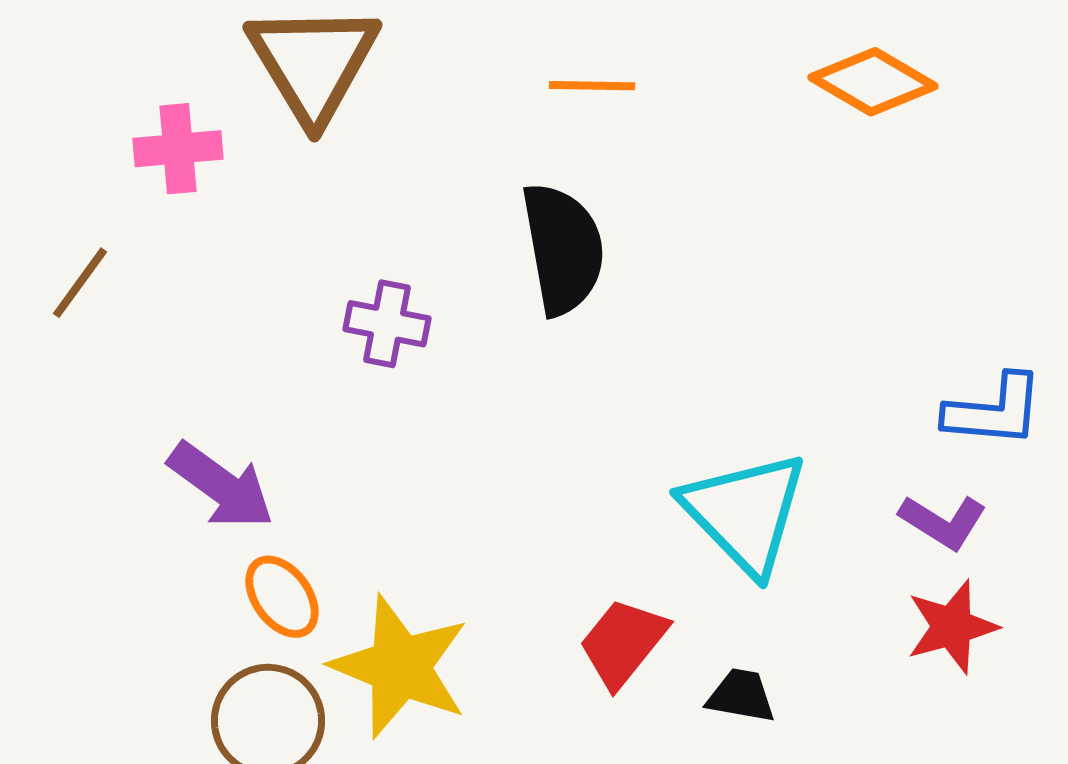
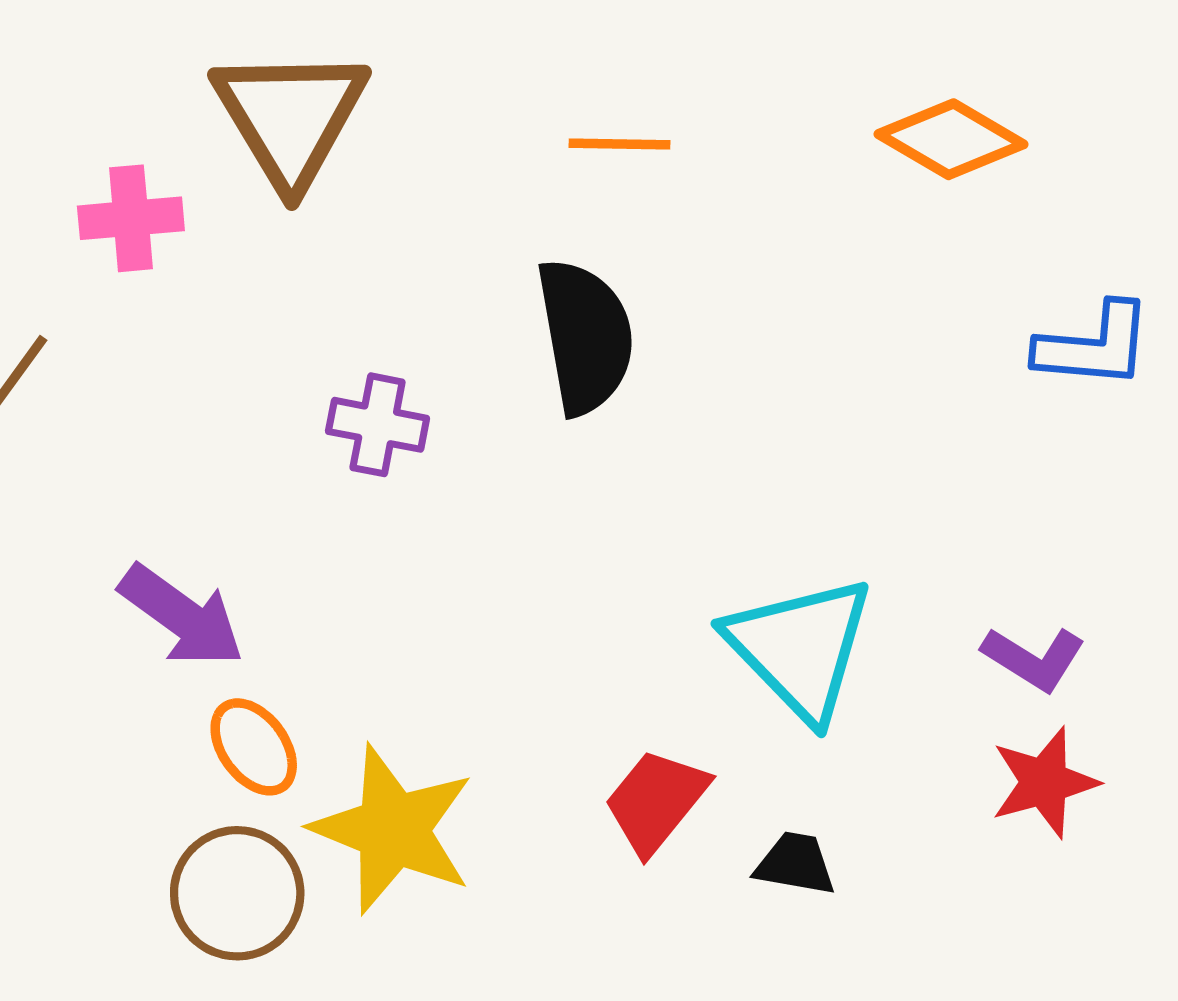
blue L-shape: (994, 411) -> (1094, 346), moved

